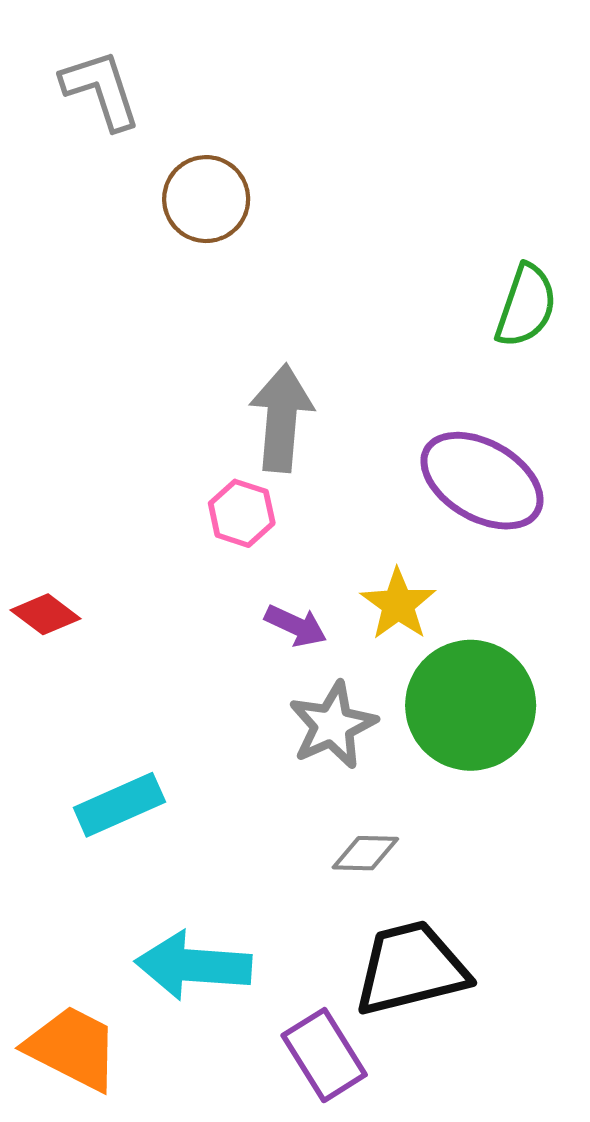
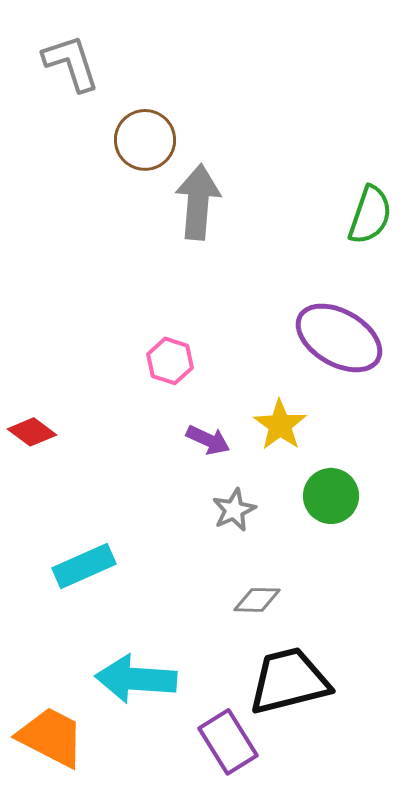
gray arrow: (281, 418) -> (198, 202), moved
green circle: (471, 705) -> (331, 496), size x0.6
gray star: (333, 725) -> (234, 510), size x0.7

